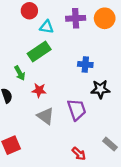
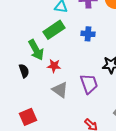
blue cross: (85, 64) -> (88, 34), moved
green arrow: (20, 73) -> (36, 50), size x1.5

